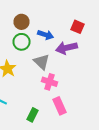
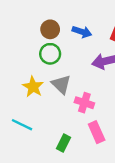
blue arrow: (46, 35) -> (82, 32), moved
gray triangle: (42, 62) -> (61, 84), moved

